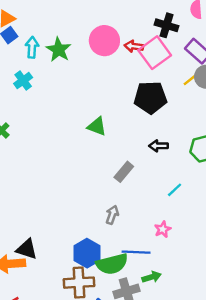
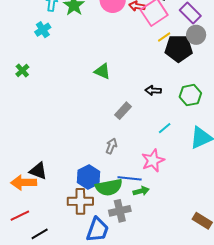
yellow line: (191, 79) -> (164, 37), moved
black pentagon: (150, 97) -> (179, 48), moved
pink star: (163, 229) -> (153, 161), size x1.6
green arrow: (152, 277) -> (141, 191), moved

